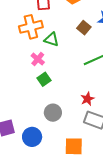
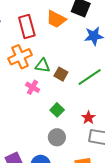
brown square: (84, 28) -> (61, 74), moved
green square: (44, 79) -> (57, 110), moved

